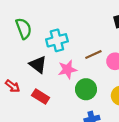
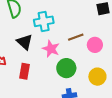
pink star: (67, 69) -> (51, 49), turned 30
red rectangle: (41, 96) -> (24, 71), turned 63

